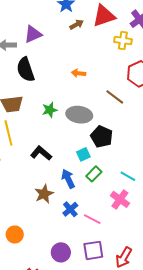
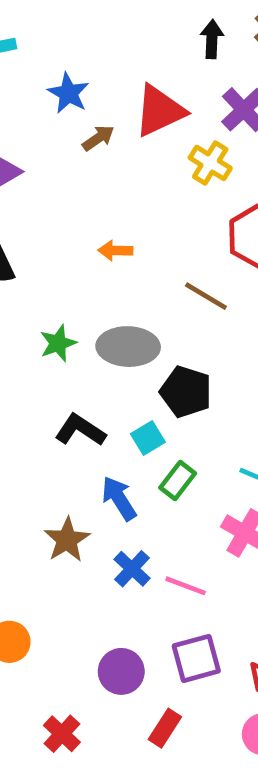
yellow cross: (123, 41) -> (210, 163), turned 30
black L-shape: (41, 153) -> (80, 430), moved

